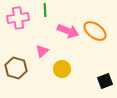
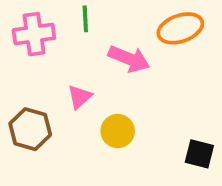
orange ellipse: (95, 31) -> (180, 28), moved, turned -55
black square: (105, 81) -> (199, 154), turned 35

